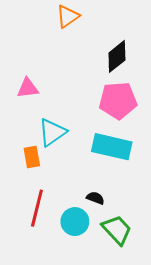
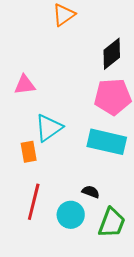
green trapezoid: (117, 230) -> (112, 223), turned 64

